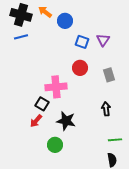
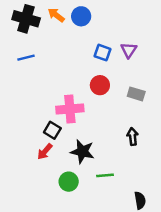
blue circle: (65, 21) -> (81, 16), moved
blue line: (21, 37) -> (26, 58), moved
gray rectangle: (109, 75) -> (136, 94), turned -56
green line: (115, 140) -> (105, 175), moved

